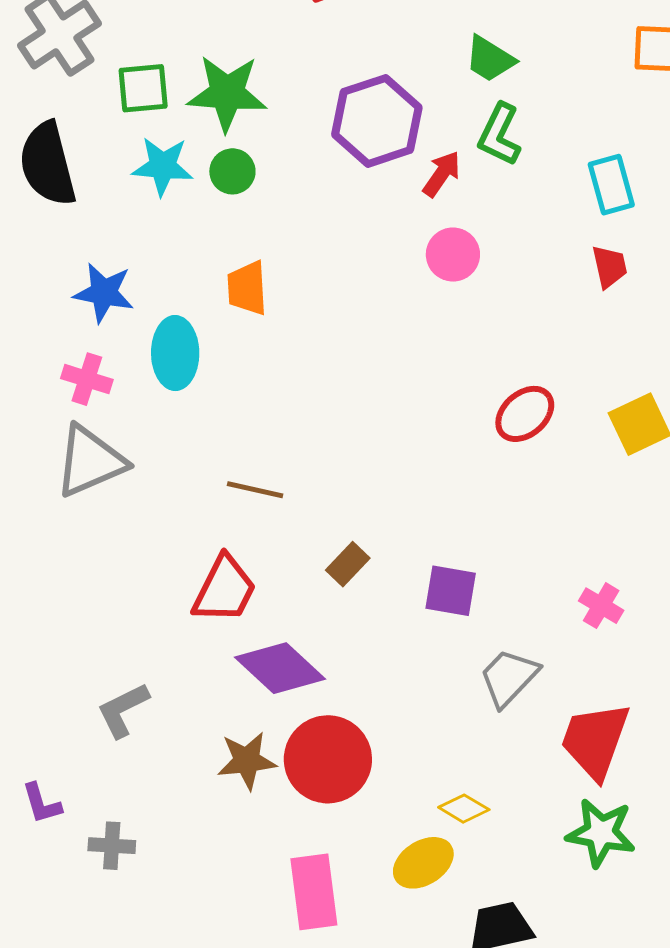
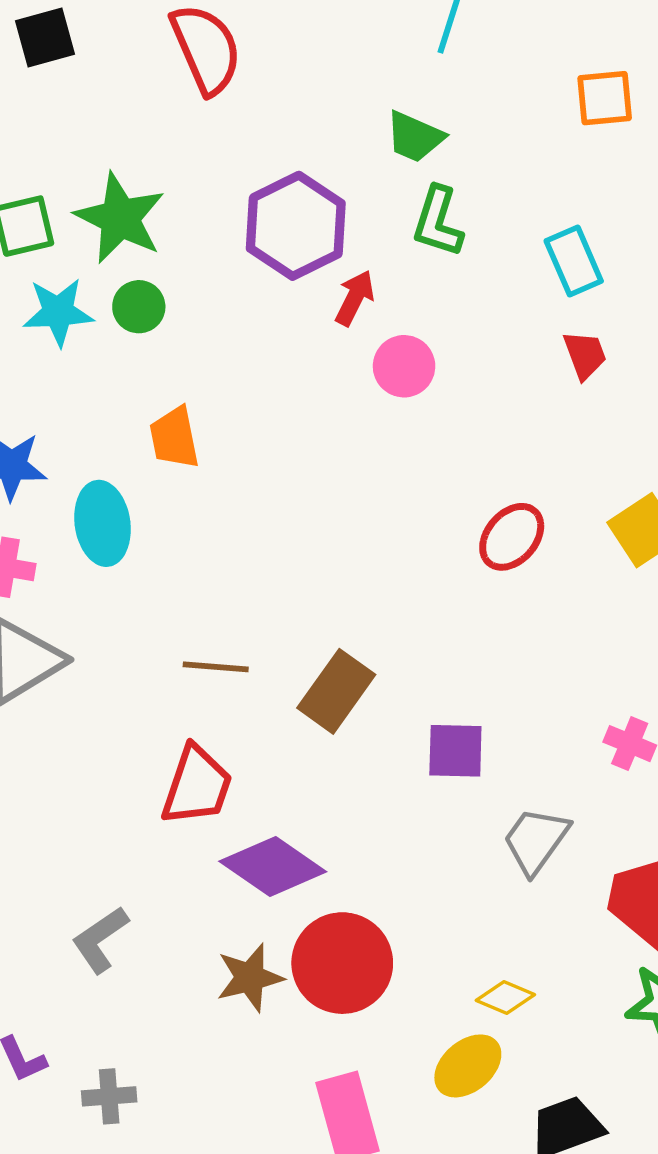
green star: (227, 93) -> (120, 218), turned 30
red arrow: (442, 174) -> (355, 298), moved
brown rectangle: (348, 564) -> (336, 691), moved, size x1.6

